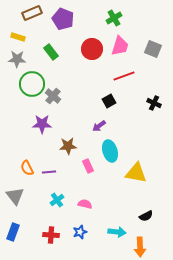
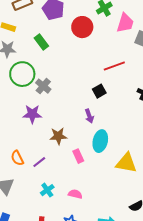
pink trapezoid: (120, 46) -> (125, 23), moved
red circle: (92, 49) -> (82, 27), moved
purple arrow: (99, 126) -> (89, 116), turned -72
cyan ellipse: (110, 151) -> (100, 141), turned 30
purple line: (49, 172) -> (39, 162), turned -32

